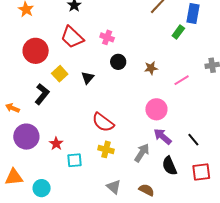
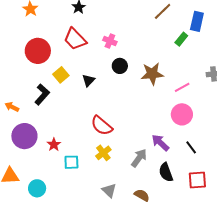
brown star: (151, 68) -> (152, 74), size x1.6
pink circle: (156, 109) -> (182, 114), moved
yellow cross: (106, 149) -> (103, 153), turned 35

